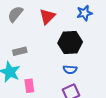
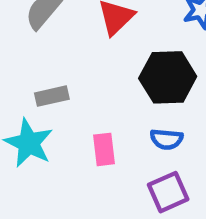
pink rectangle: (29, 86) -> (104, 149), moved

